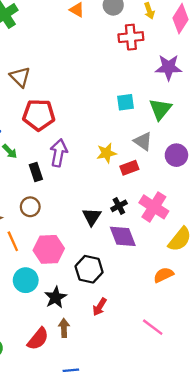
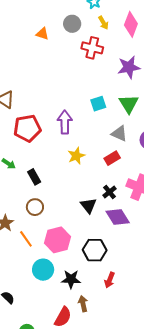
red cross: (131, 37) -> (92, 48), turned 30
purple arrow: (59, 153) -> (65, 122), moved
yellow star: (106, 153) -> (76, 156), moved
black star: (56, 297) -> (71, 279), turned -30

